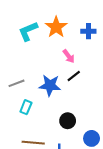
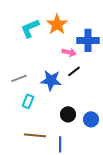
blue cross: (88, 31) -> (88, 40), moved, size x1.5
pink arrow: (69, 56) -> (69, 52), turned -40
blue circle: (92, 138) -> (91, 119), moved

